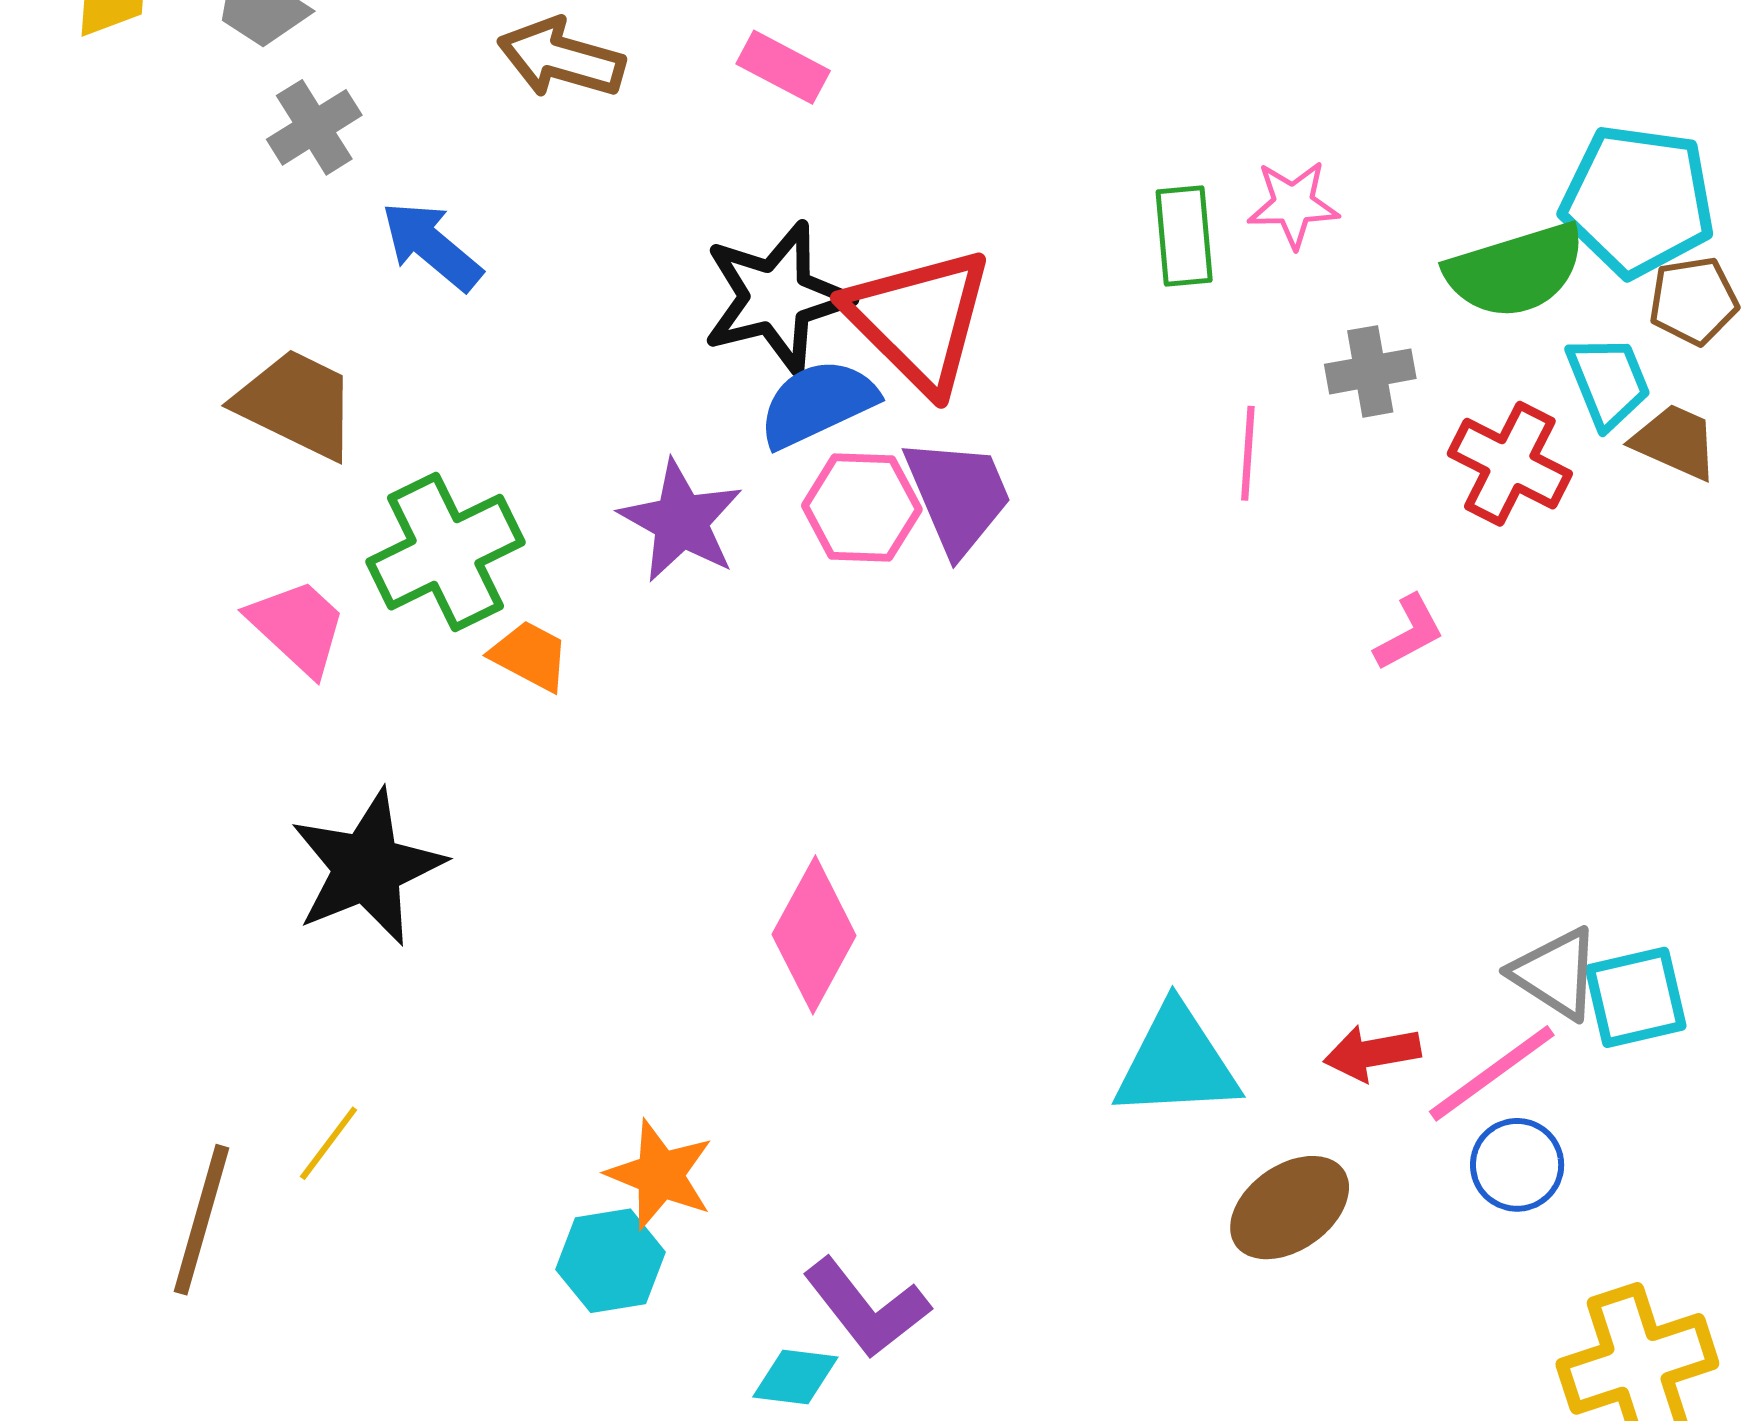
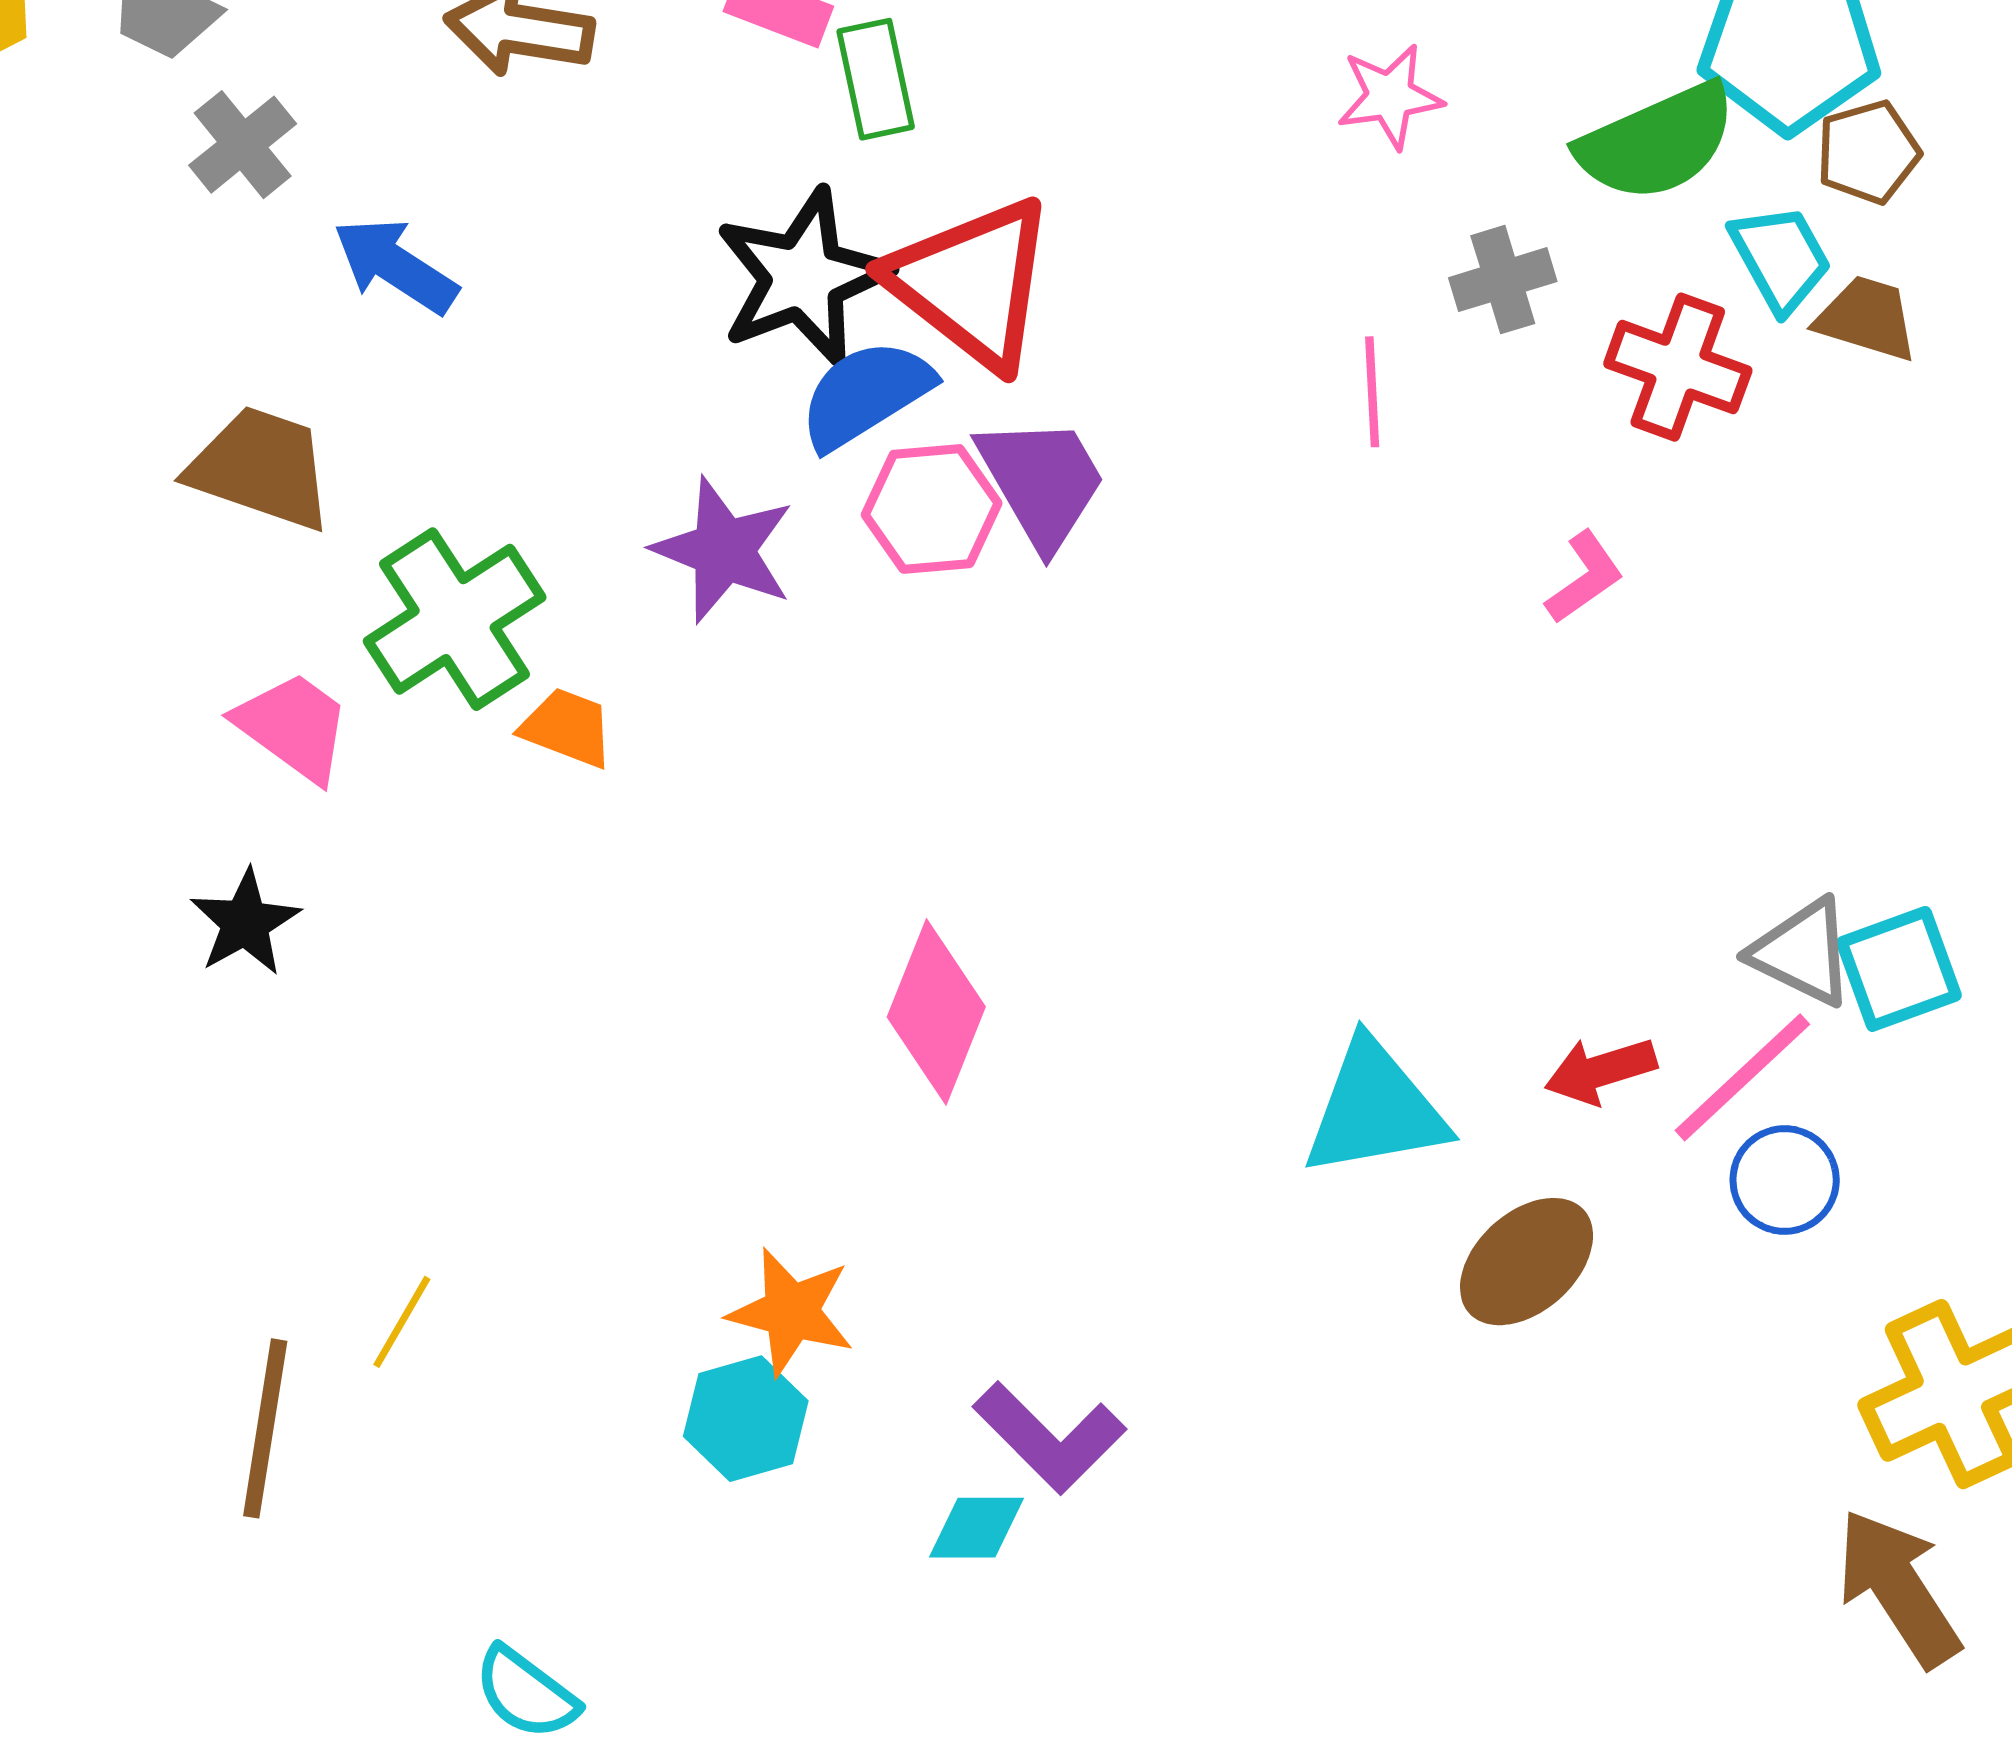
green rectangle: (1184, 236) -> (876, 79), moved
black star: (367, 868) -> (245, 923), moved, size x0.6

